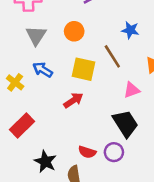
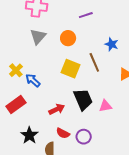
blue arrow: (43, 70) -> (33, 80), moved
pink triangle: (132, 90) -> (105, 106), moved
red arrow: (73, 100) -> (57, 109), moved
black trapezoid: (125, 124) -> (83, 99), moved

